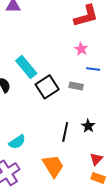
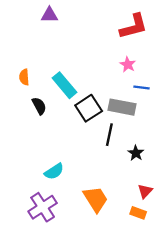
gray rectangle: (76, 86) -> (122, 107), size x1.6
black line: (65, 132) -> (109, 135), moved
orange rectangle: (98, 178) -> (138, 213), moved

